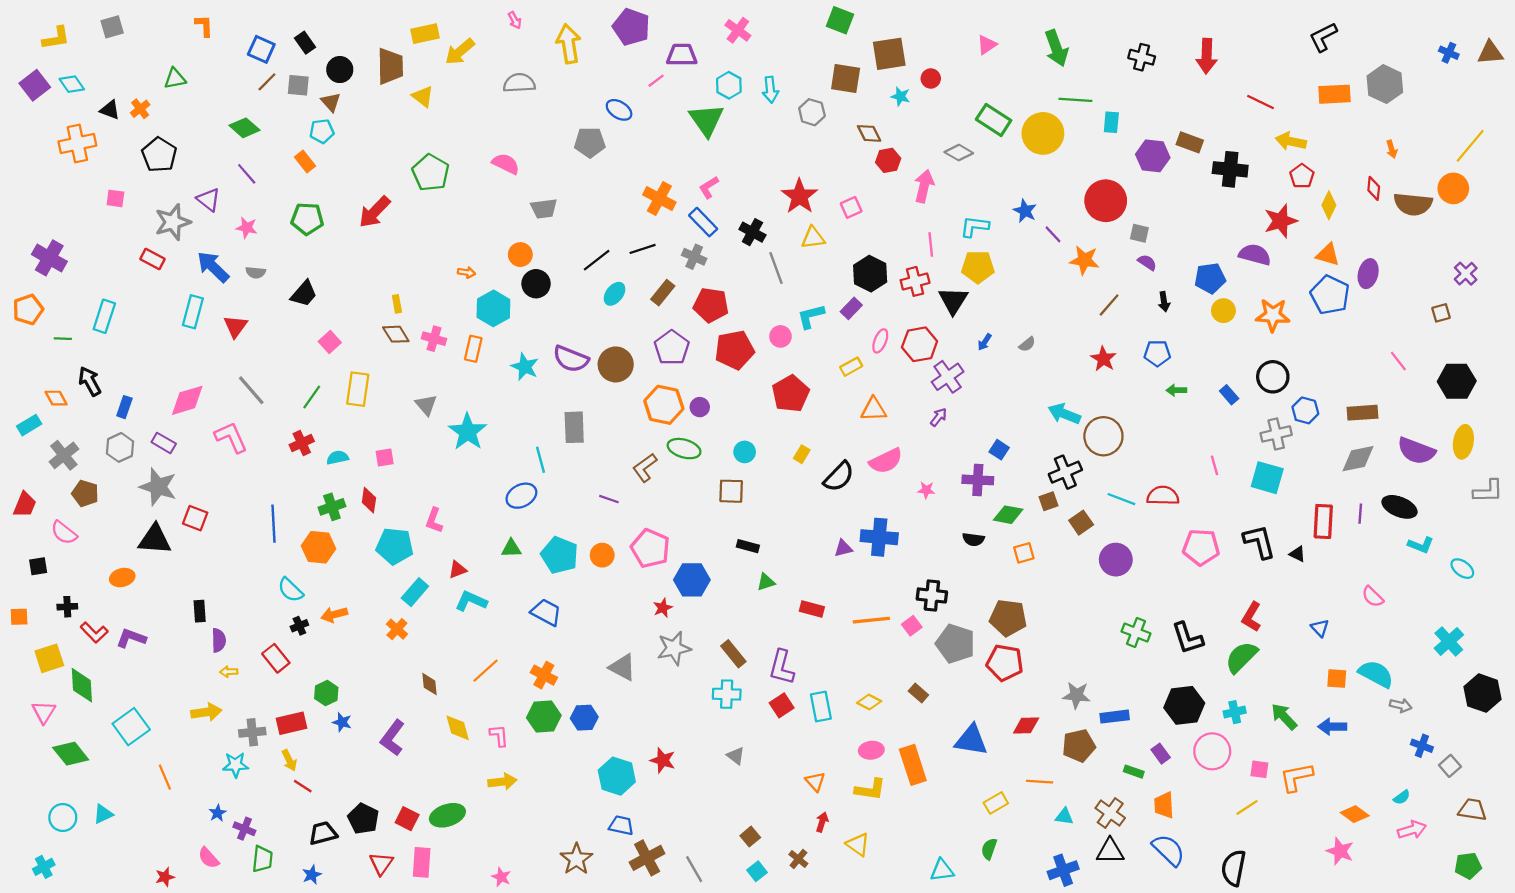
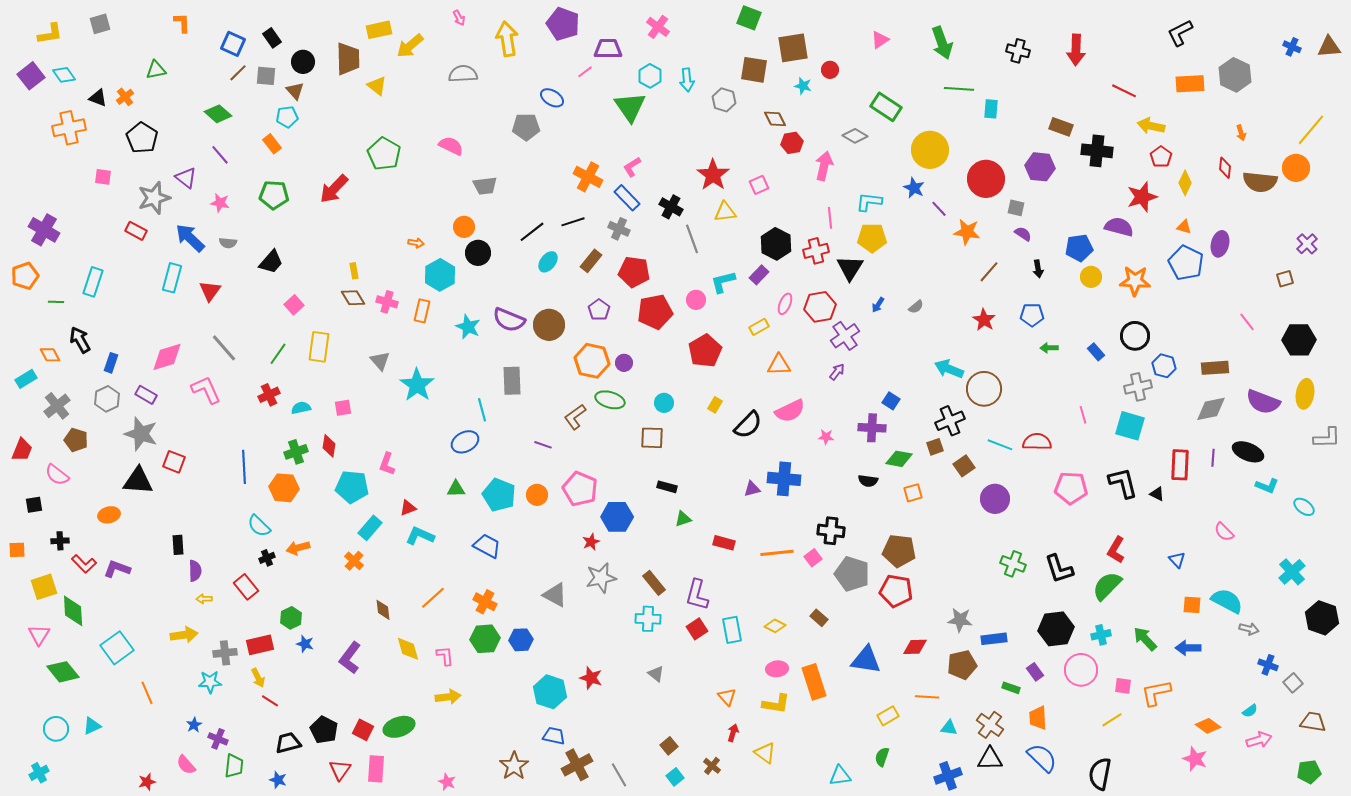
yellow circle: (1043, 133) -> (930, 150), moved
purple hexagon: (1153, 156) -> (1040, 167), moved
orange triangle: (1328, 255) -> (1184, 227), size x0.7
purple pentagon: (672, 348) -> (599, 310), size x0.7
blue star: (312, 875) -> (278, 780), turned -30

